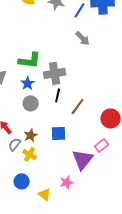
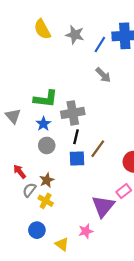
blue square: (59, 133) -> (77, 158), moved

